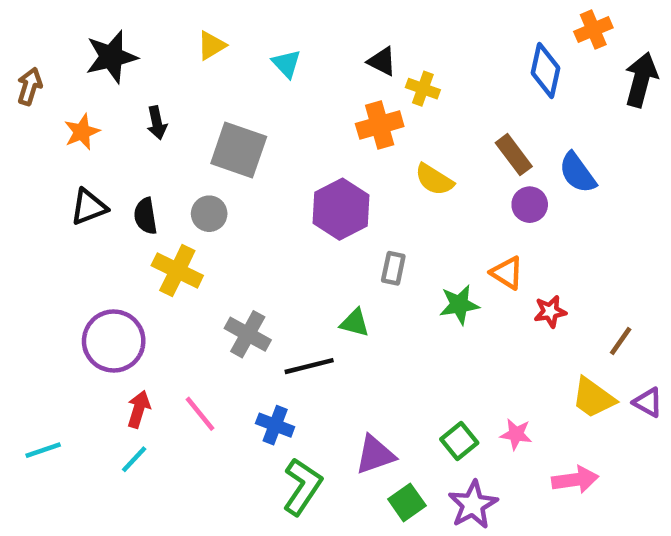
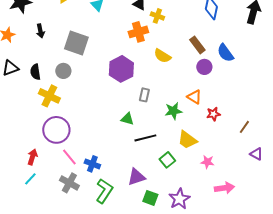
gray cross: (248, 334) -> (69, 183), moved
purple circle: (114, 341) -> (56, 130), moved
black line: (309, 366) -> (145, 138), moved
yellow trapezoid: (593, 398) -> (187, 140), moved
pink line: (200, 414) -> (69, 157), moved
pink star: (516, 434) -> (207, 162), moved
green square: (459, 441) -> (167, 160), moved
green square: (407, 502) -> (150, 198), turned -35

